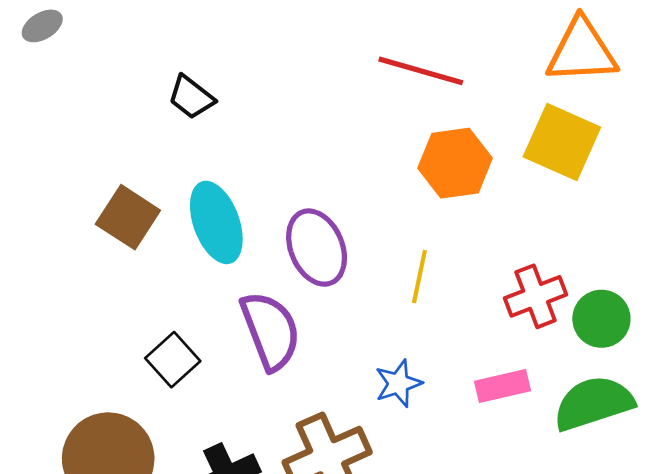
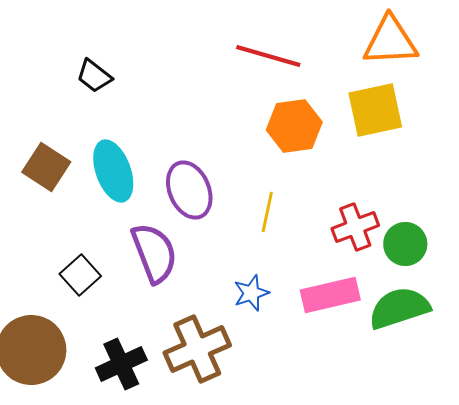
yellow square: (562, 142) -> (375, 110), turned -36
pink rectangle: (503, 386) -> (330, 295), size x1.4

